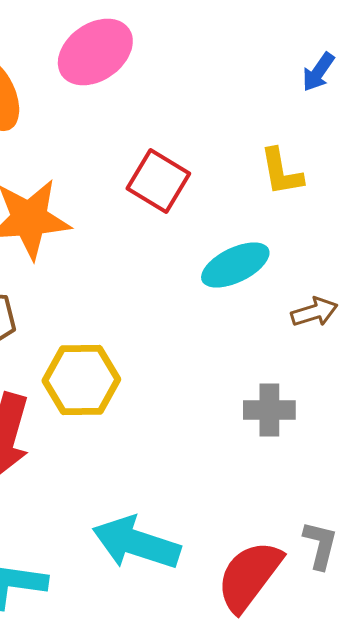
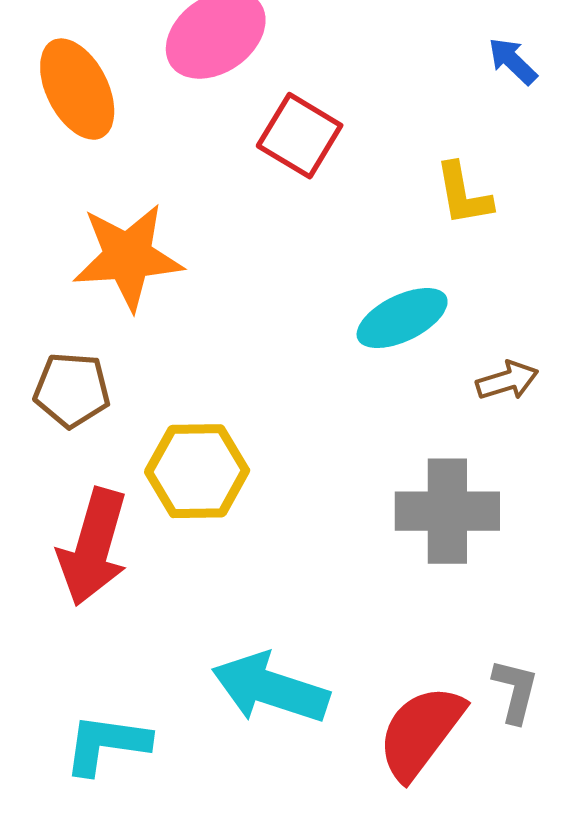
blue arrow: (318, 72) -> (513, 61), turned 99
red square: (158, 181) -> (300, 136), moved
gray cross: (269, 410) -> (447, 511), size x1.5

